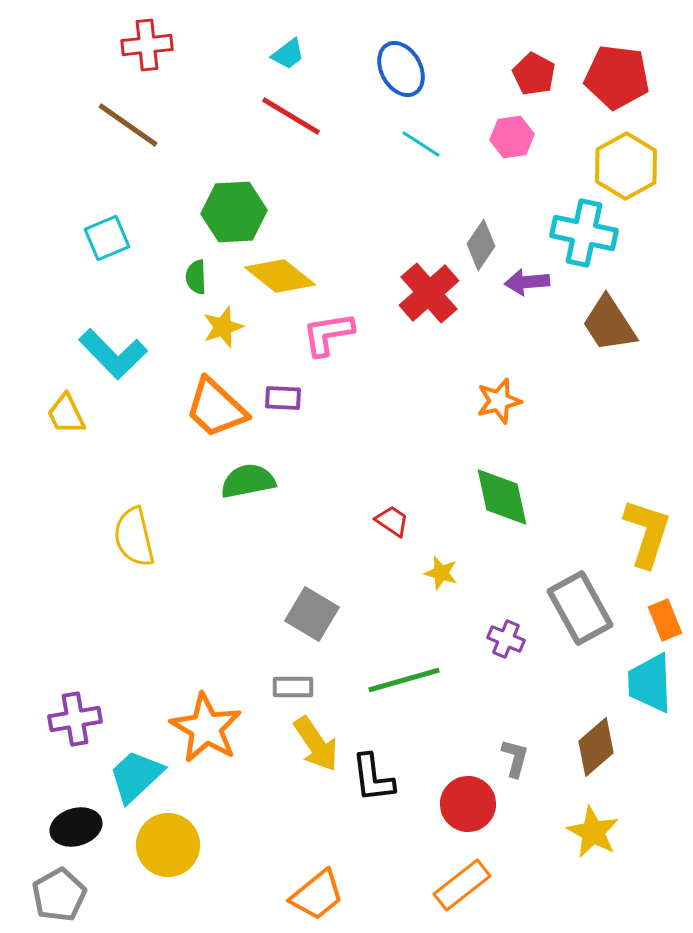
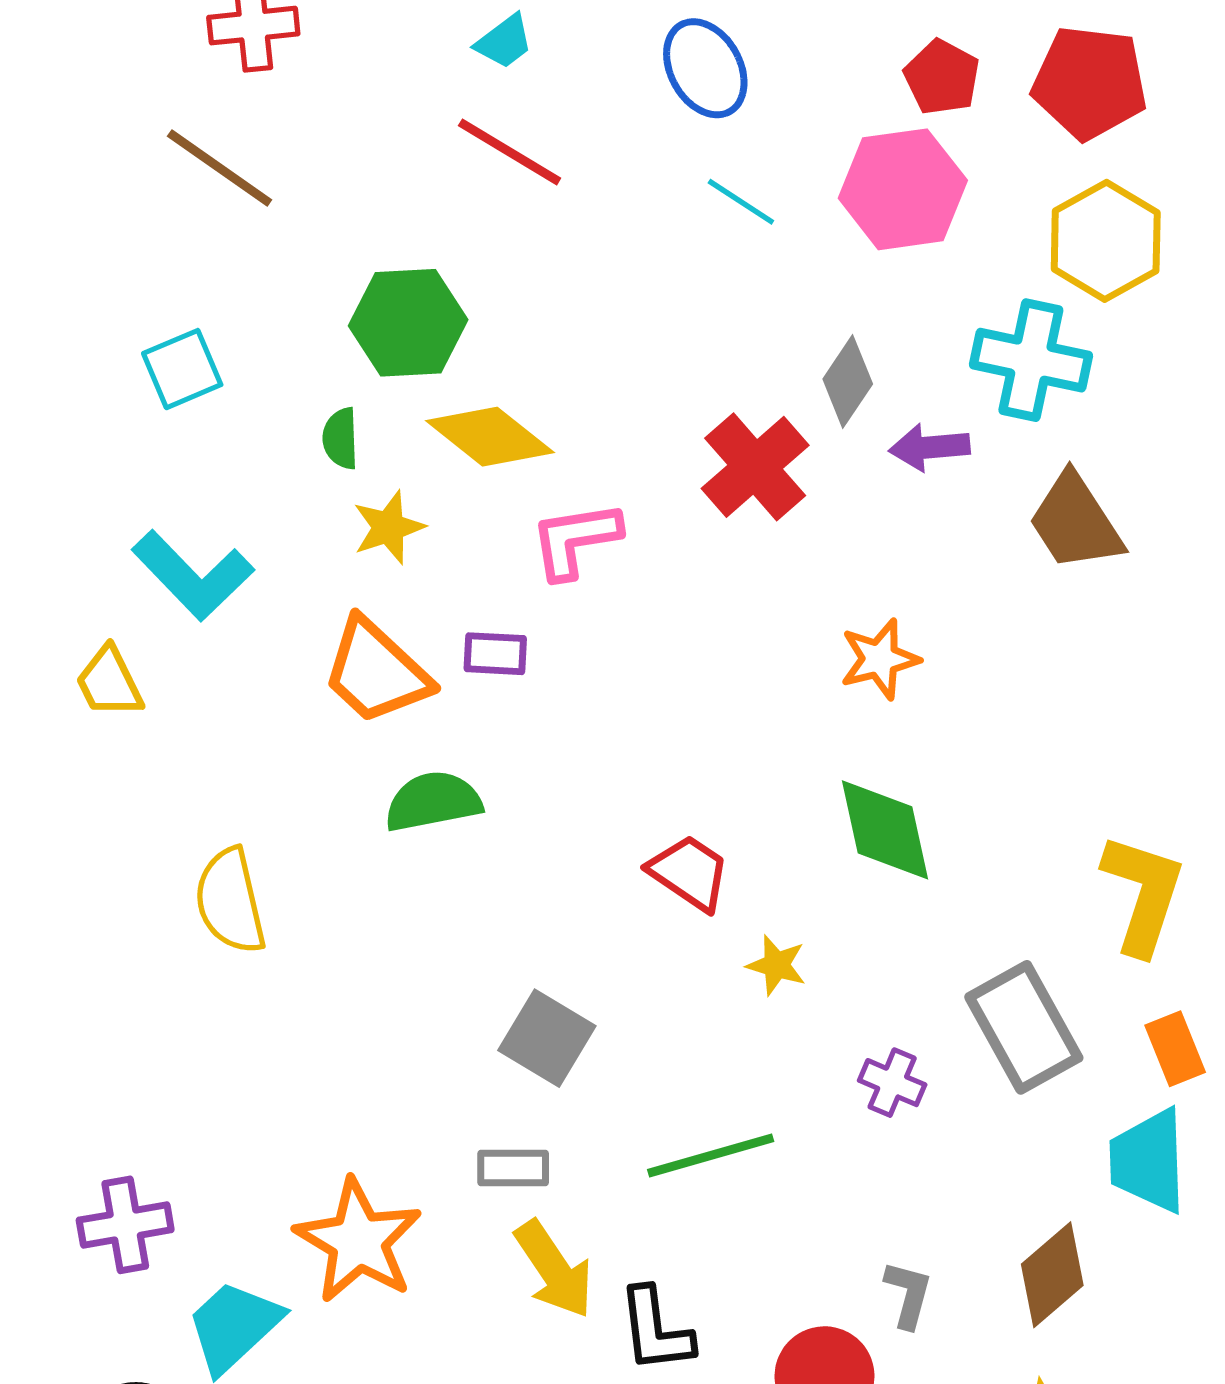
pink hexagon: (512, 137) -> (903, 189), size x1.6
red trapezoid: (392, 521) -> (689, 873), size x1.4

